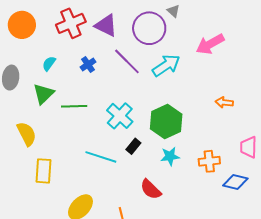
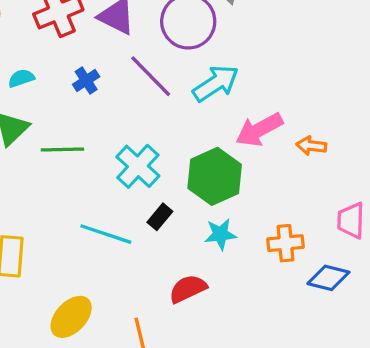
pink arrow: (210, 44) -> (259, 130), moved
cyan semicircle: (49, 64) -> (21, 78), turned 35
red semicircle: (151, 189) -> (188, 289), turned 110

